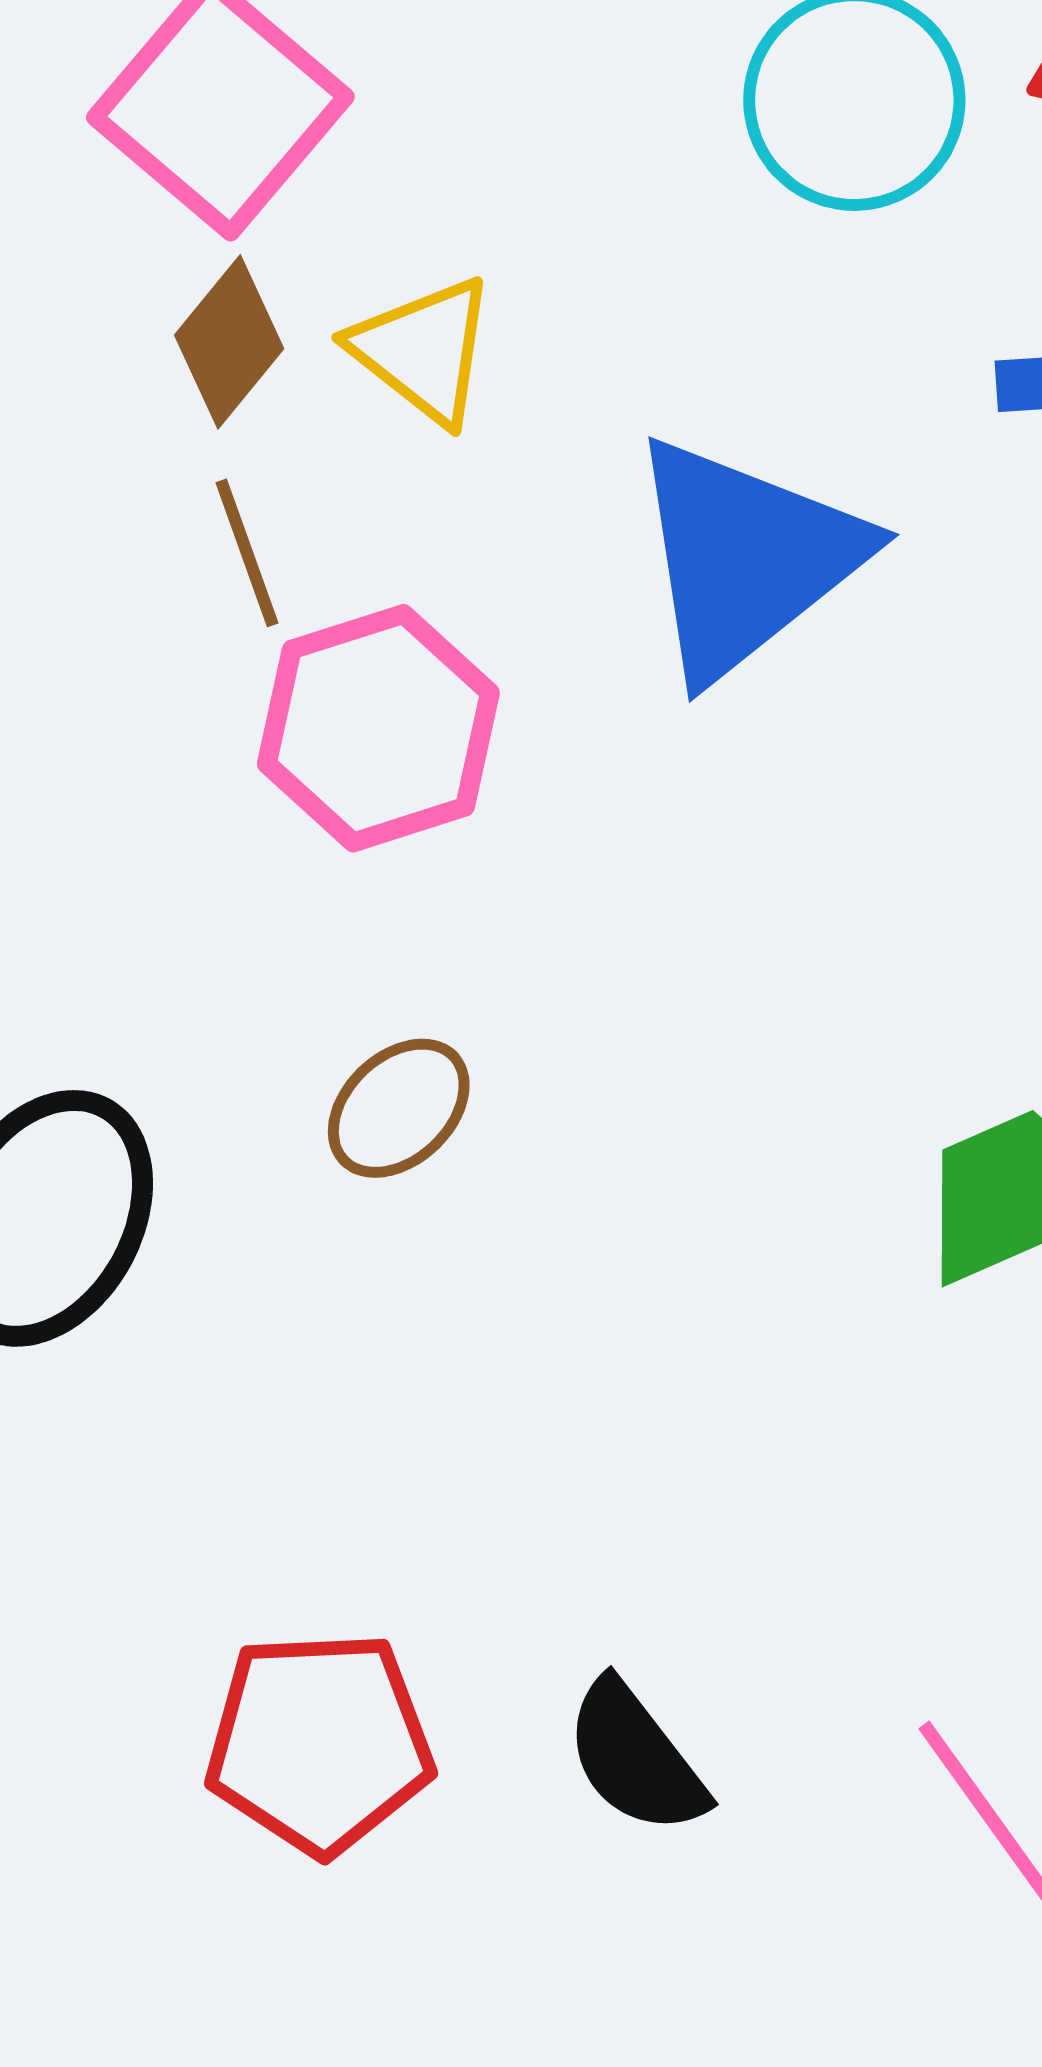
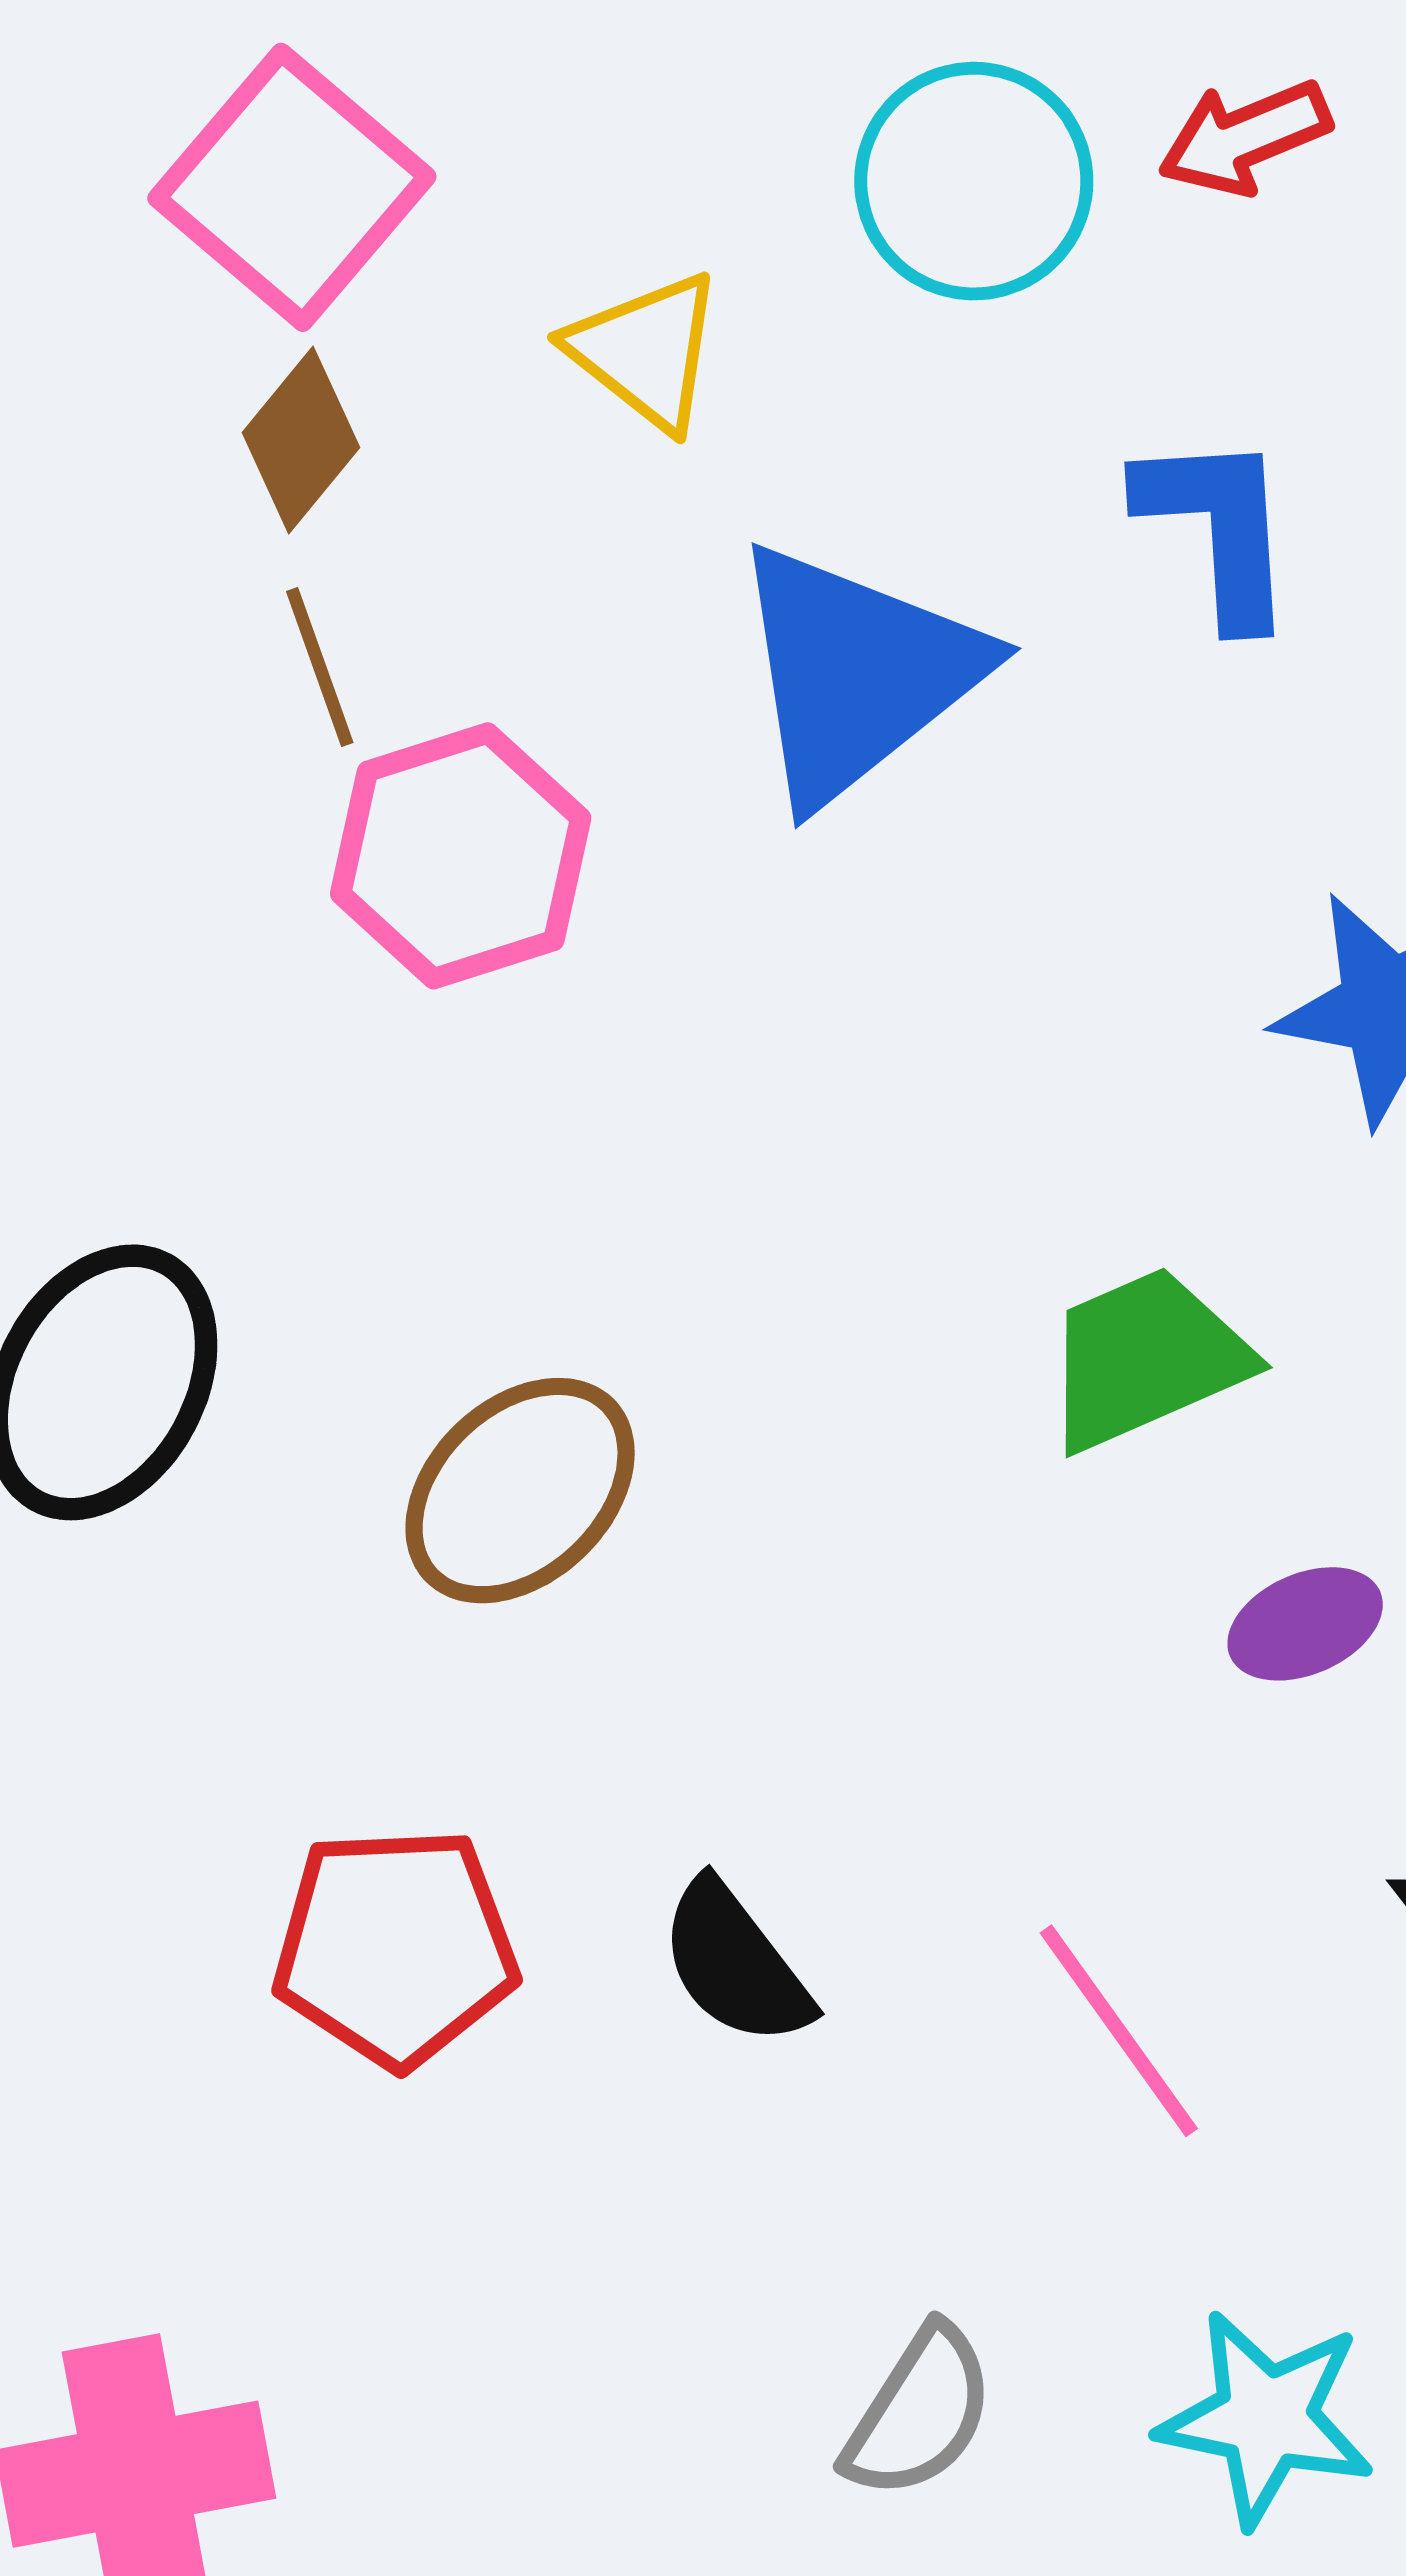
yellow triangle: (423, 350) -> (646, 351), moved
brown ellipse: (399, 1108) -> (520, 1491), moved, size x1.5

